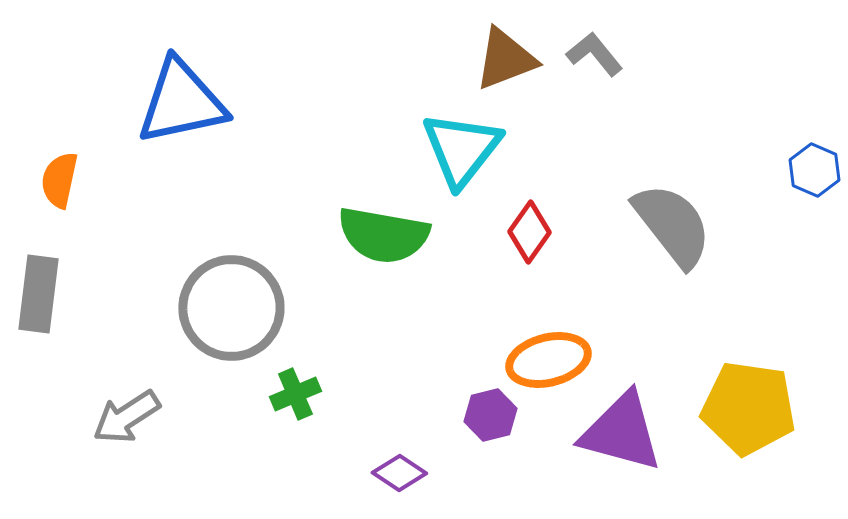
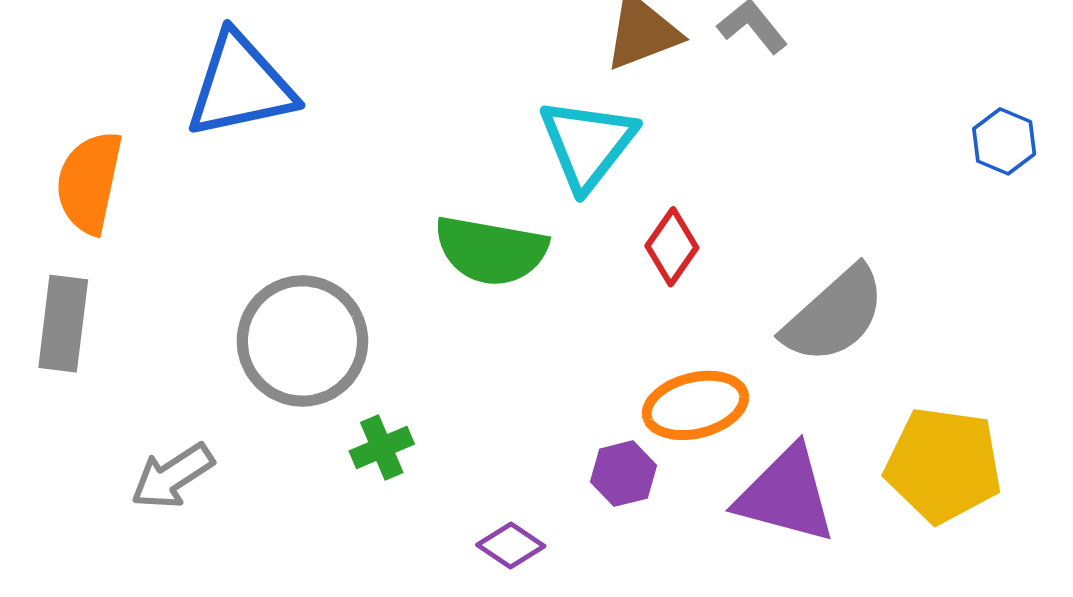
blue hexagon: (814, 170) -> (1004, 141), moved
orange semicircle: (59, 180) -> (89, 182), size x1.5
gray semicircle: (672, 225) -> (834, 315), moved, turned 86

